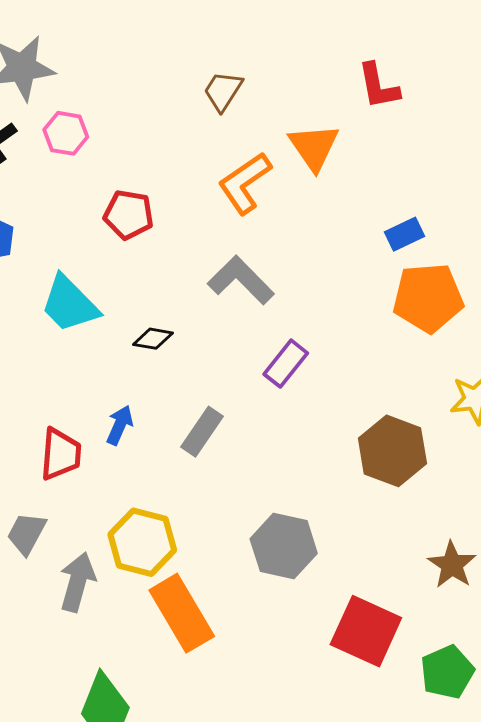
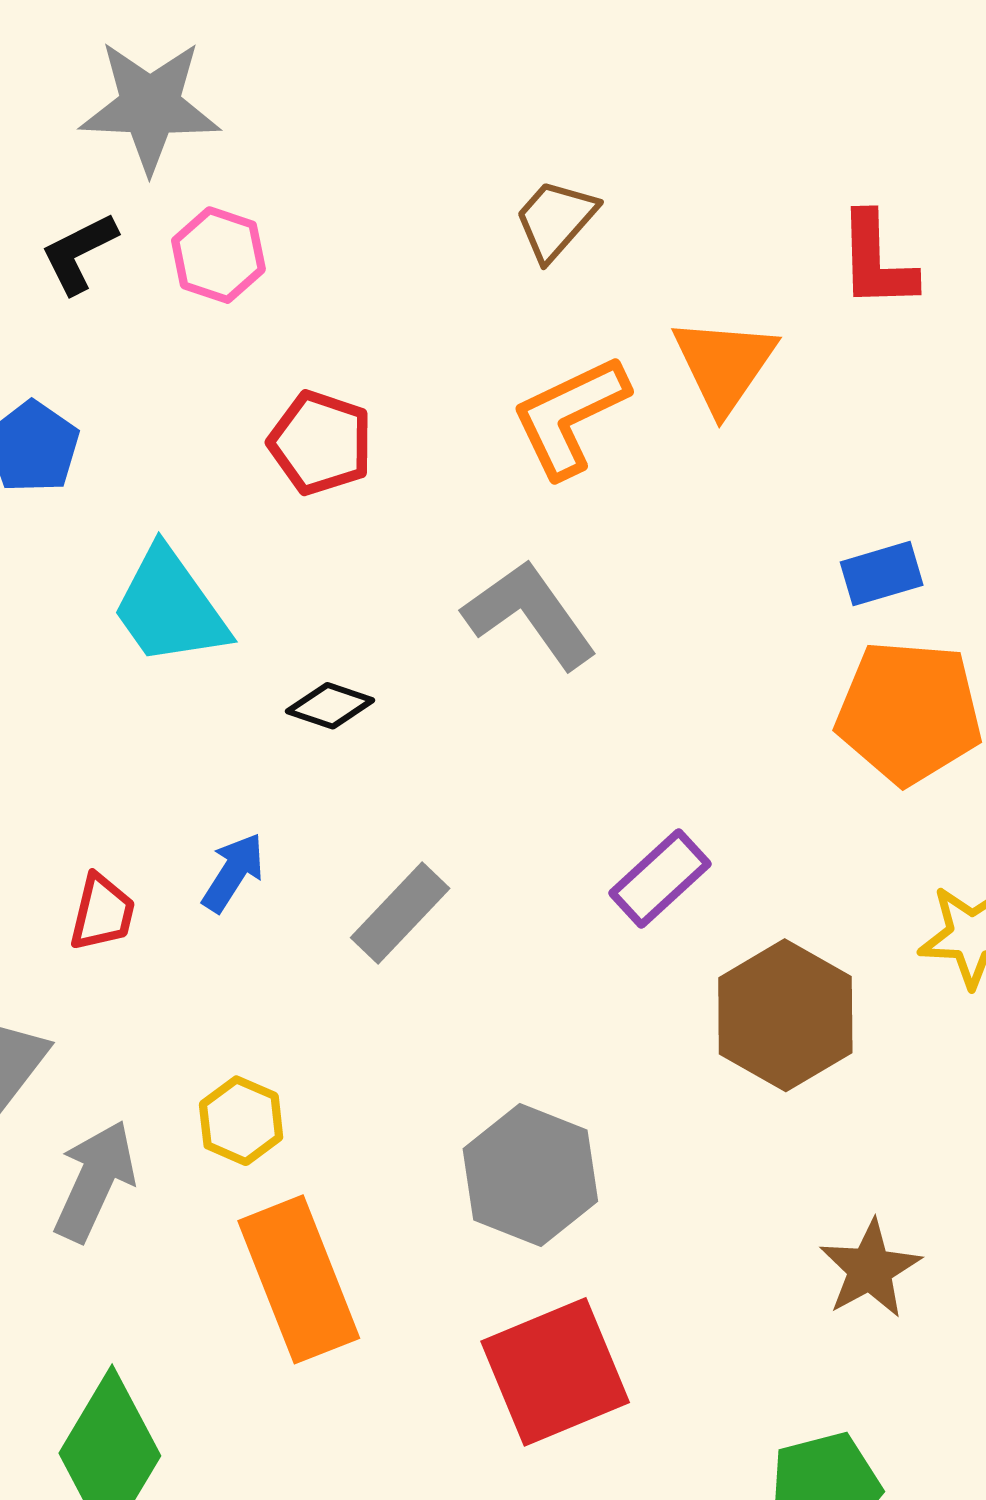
purple rectangle: (286, 364) -> (660, 879), moved
red trapezoid: (61, 454) -> (102, 912), size x0.7
yellow hexagon: (142, 542) -> (241, 1121), size x0.6
red square: (366, 631) -> (555, 1372), moved, turned 34

